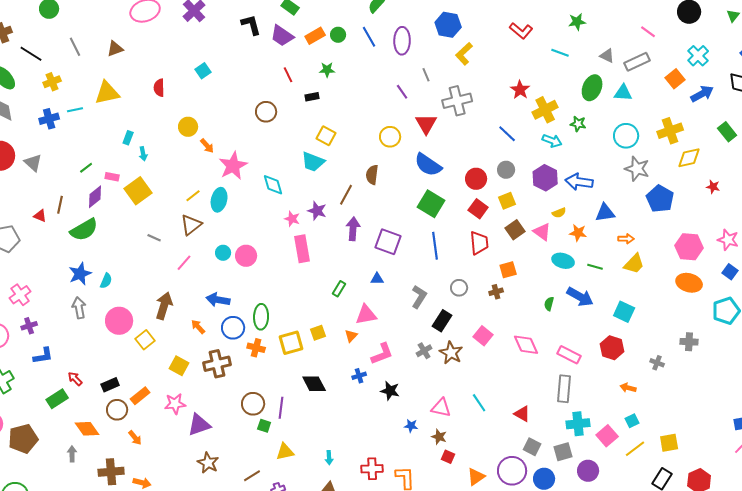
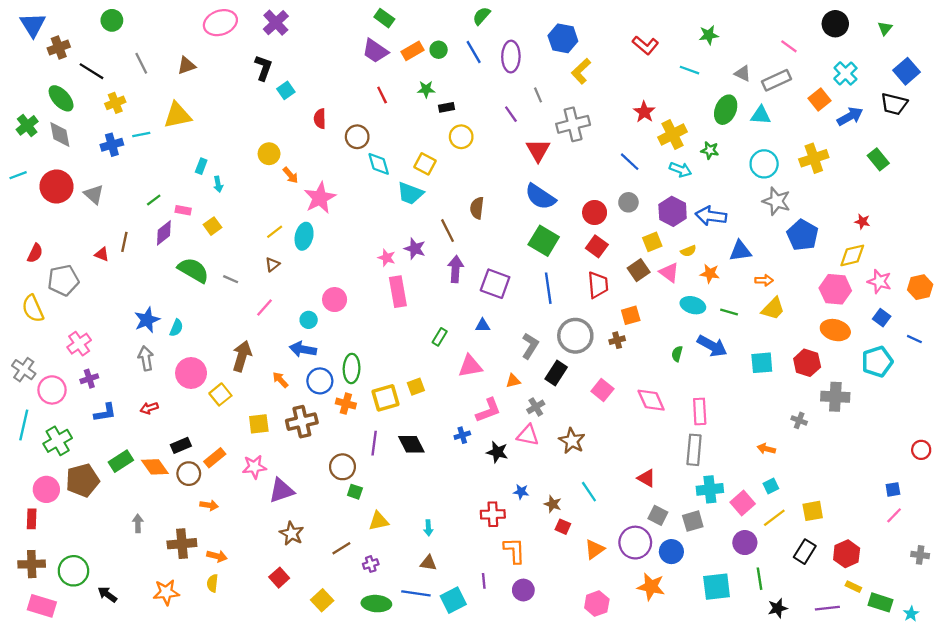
black L-shape: (251, 25) -> (263, 68), moved, turned 35
red semicircle: (159, 88) -> (320, 119), moved
black rectangle: (312, 97) -> (446, 107), moved
yellow circle: (390, 137) -> (461, 137), moved
yellow diamond: (689, 158) -> (852, 255), moved
cyan diamond: (273, 185) -> (379, 164), moved
yellow square: (138, 191) -> (212, 226), size x0.6
brown line: (346, 195) -> (448, 231), turned -55
yellow square: (507, 201) -> (652, 242), moved
brown triangle: (191, 225) -> (272, 264), size x0.6
green semicircle: (84, 230) -> (193, 270), moved, turned -120
cyan circle: (223, 253) -> (309, 320), moved
gray circle: (459, 288) -> (575, 336), size x1.8
cyan square: (624, 312) -> (762, 363), turned -30
orange triangle: (351, 336) -> (513, 381), moved, turned 32
gray cross: (689, 342) -> (835, 397), size x1.4
red hexagon: (612, 348) -> (807, 363), moved
brown star: (451, 353) -> (572, 441), moved
pink rectangle: (569, 355) -> (700, 411), turned 60
yellow square: (179, 366) -> (259, 424), turned -36
red arrow: (75, 379) -> (149, 408), moved, turned -63
cyan line: (479, 403) -> (589, 492), moved
purple line: (281, 408) -> (374, 443), moved
pink triangle: (441, 408) -> (528, 435), moved
orange diamond: (87, 429) -> (155, 467), moved
orange arrow: (135, 438) -> (209, 505), turned -42
brown pentagon: (23, 439) -> (83, 480), moved
red cross: (372, 469) -> (493, 514), moved
purple circle: (588, 471) -> (745, 543), moved

